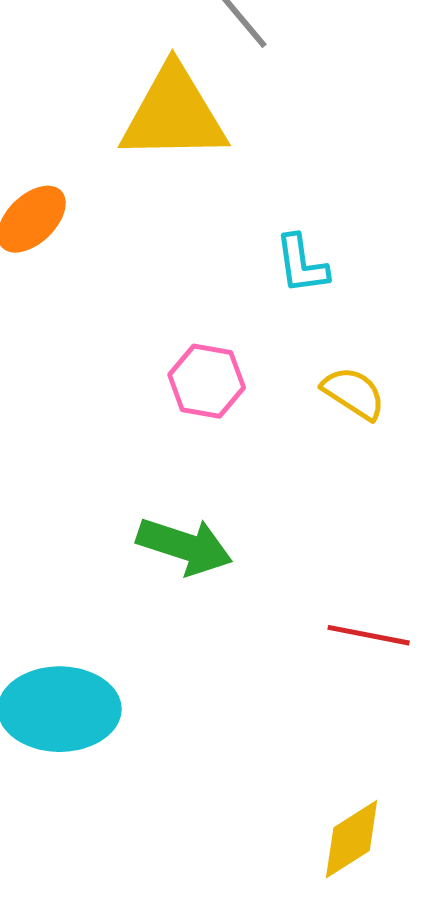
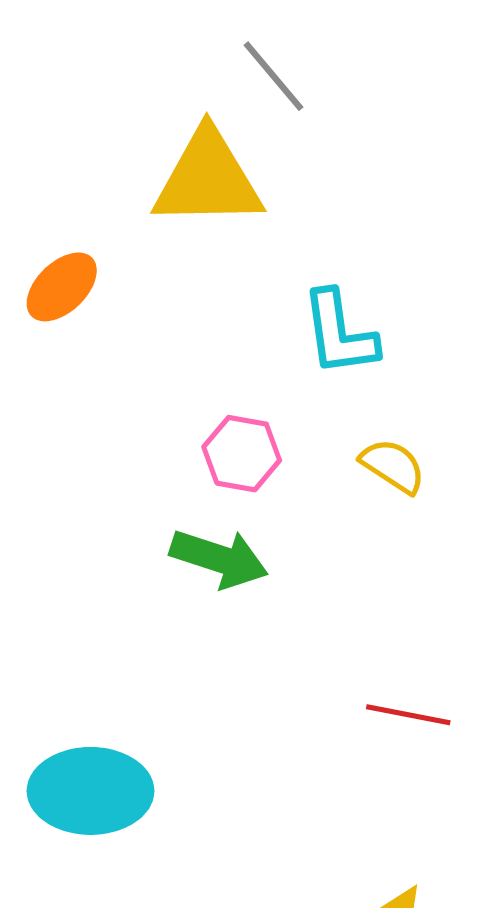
cyan L-shape: (302, 264) -> (339, 333), size x1.4
green arrow: (185, 546) -> (219, 558), moved

